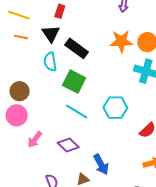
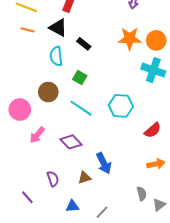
black triangle: (51, 34) -> (58, 28), turned -30
black rectangle: (77, 48) -> (84, 44), size x0.6
green square: (74, 82) -> (80, 78), size x0.6
brown circle: (20, 91) -> (48, 92), moved

